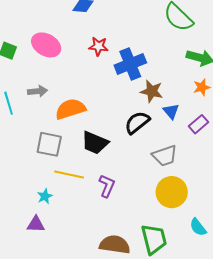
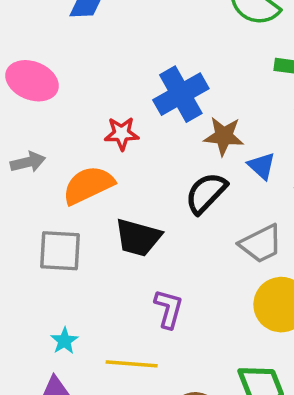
red star: (98, 46) -> (122, 133), moved
yellow line: (69, 174) -> (132, 364), moved

